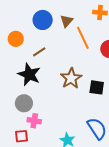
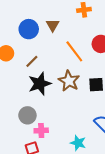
orange line: (83, 38) -> (74, 51), moved
black star: (29, 74) -> (40, 84), moved, turned -30

